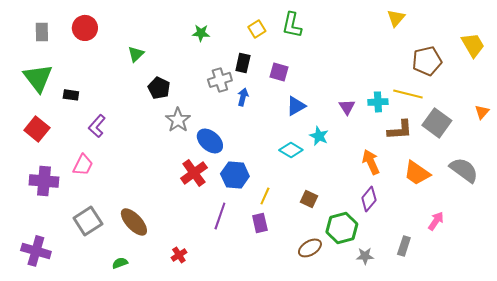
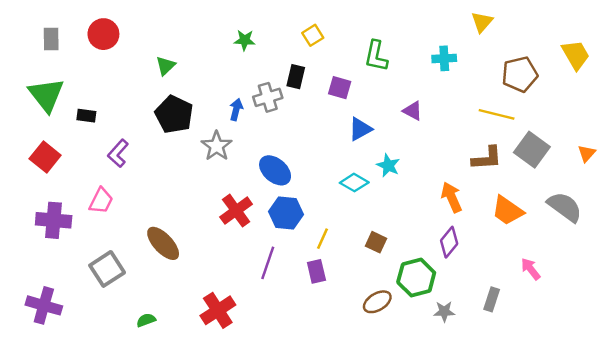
green L-shape: (292, 25) -> (376, 56), moved
black pentagon: (159, 88) -> (174, 114), moved, size x1.4
blue arrow: (243, 97) -> (236, 110), moved
cyan cross: (378, 102) -> (444, 58), moved
purple triangle: (347, 107) -> (413, 111), moved, turned -30
orange triangle: (482, 112) -> (587, 153), moved
blue ellipse: (210, 141) -> (275, 170), moved
pink arrow: (436, 221) -> (531, 269), turned -72
brown ellipse: (134, 222) -> (163, 243), moved
red cross: (179, 255) -> (218, 310), size x1.8

